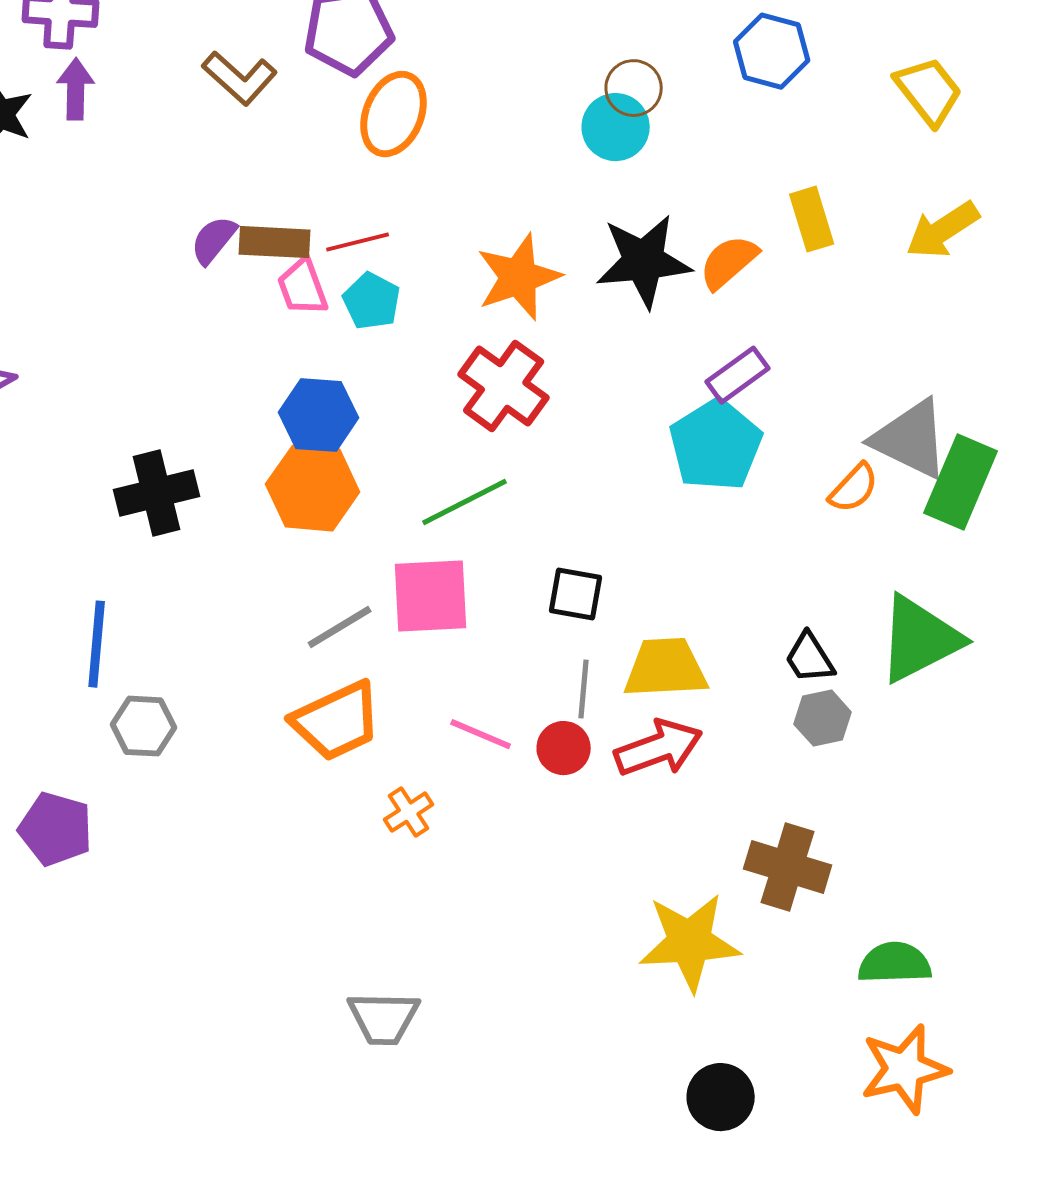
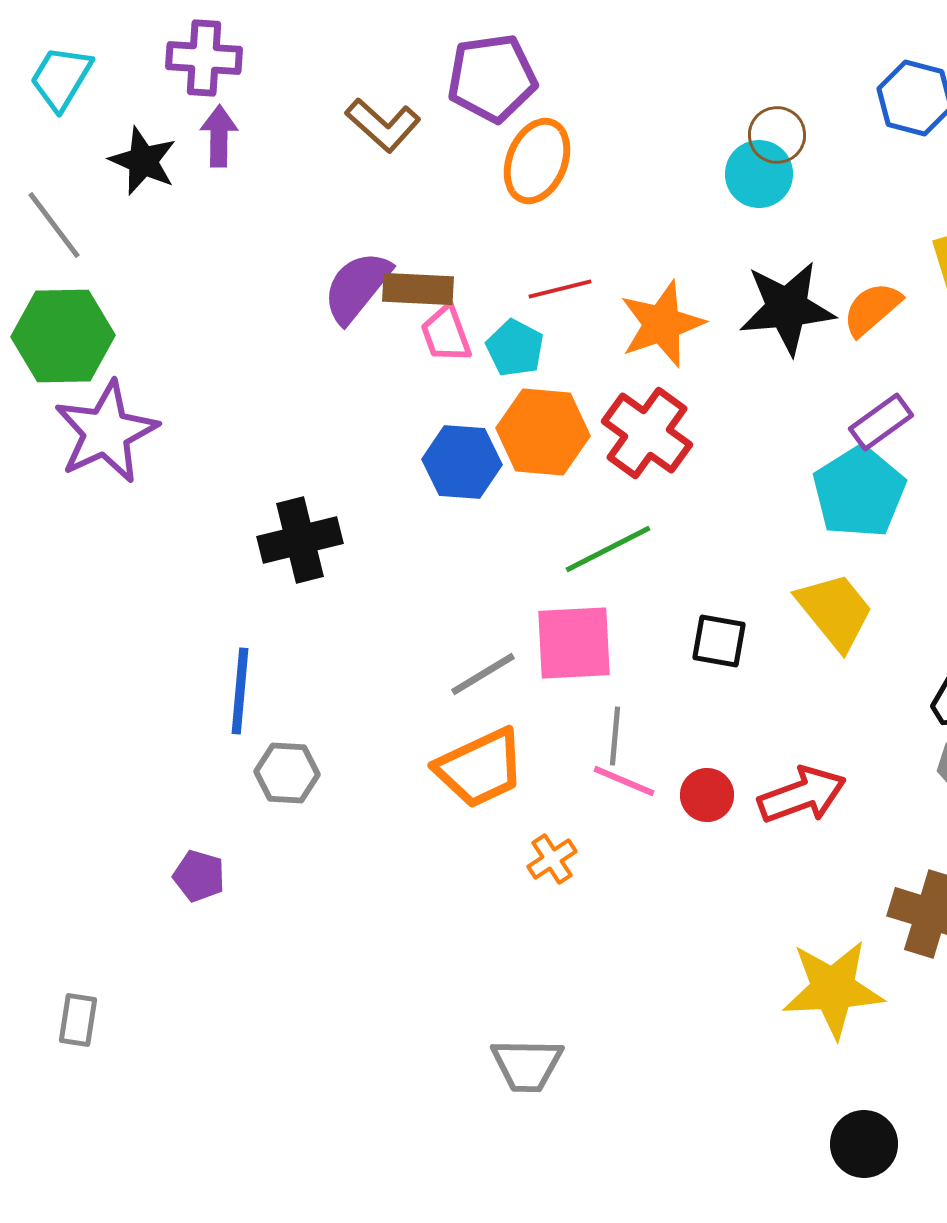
purple semicircle: (214, 240) -> (357, 287), size x1.5
red line: (358, 242) -> (560, 289), moved
orange hexagon: (313, 488) -> (543, 432), moved
yellow trapezoid: (666, 668) -> (835, 611), moved, turned 54
gray line: (584, 689) -> (615, 736), moved
purple pentagon: (56, 829) -> (199, 876), size x0.7

